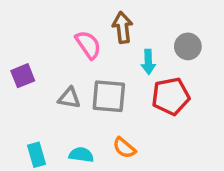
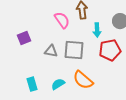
orange semicircle: (124, 148) -> (83, 80), size x1.5
cyan semicircle: (81, 155) -> (58, 84), turned -40

